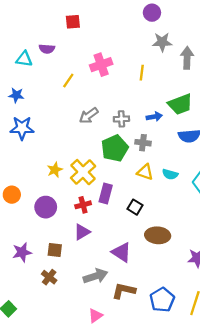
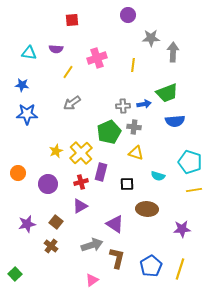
purple circle: (152, 13) -> (128, 15), moved
purple semicircle: (47, 49) -> (56, 49), moved
gray arrow: (89, 116) -> (72, 103), moved
gray cross: (121, 119) -> (123, 106), moved
cyan semicircle: (170, 174) -> (158, 176), moved
black square: (135, 207) -> (127, 184), turned -32
brown square: (55, 250) -> (56, 222), turned 32
brown L-shape: (124, 291) -> (117, 258), turned 90

